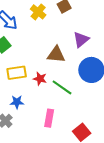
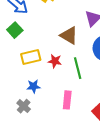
brown triangle: (56, 54) -> (69, 35), turned 30
green line: (62, 87) -> (78, 68), turned 45

